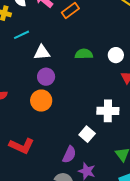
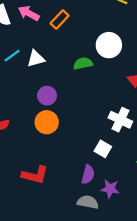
white triangle: (42, 52) -> (36, 59), moved
white circle: (116, 55) -> (109, 45), moved, size x1.5
white cross: (108, 111) -> (120, 120), turned 35

